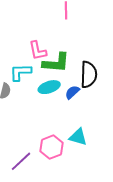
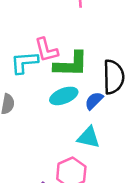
cyan L-shape: (20, 72) -> (24, 62), moved
cyan triangle: (78, 137) -> (88, 137), moved

